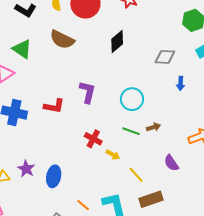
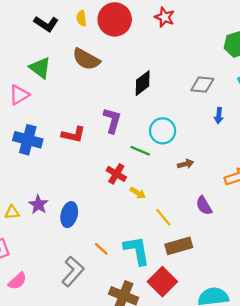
black diamond: (117, 42) -> (143, 83), moved
green line: (131, 131) -> (140, 151), moved

